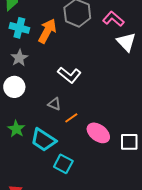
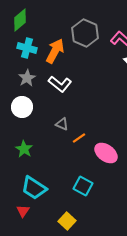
white L-shape: (69, 75) -> (60, 84), moved
cyan trapezoid: (43, 140) -> (34, 188), moved
cyan square: (63, 164) -> (83, 186), moved

